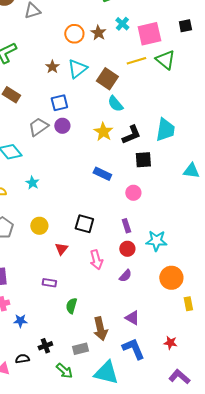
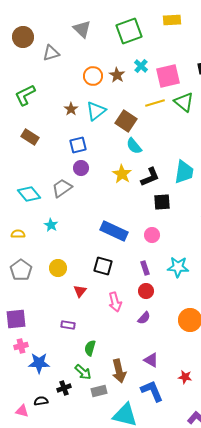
gray trapezoid: (38, 127) -> (62, 188), moved
blue rectangle: (102, 174) -> (114, 231), moved, size x1.5
cyan star: (156, 241) -> (178, 267), moved
blue star: (20, 321) -> (39, 363), size x1.5
red star: (170, 343) -> (185, 377), moved
green arrow: (64, 371) -> (83, 372), moved

